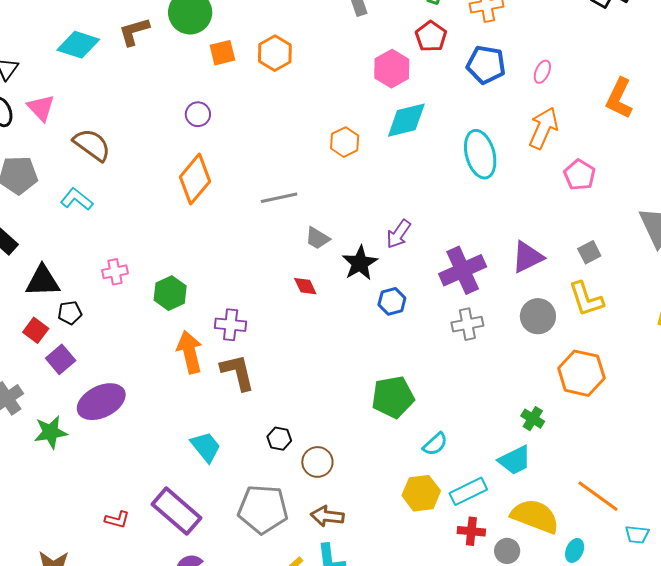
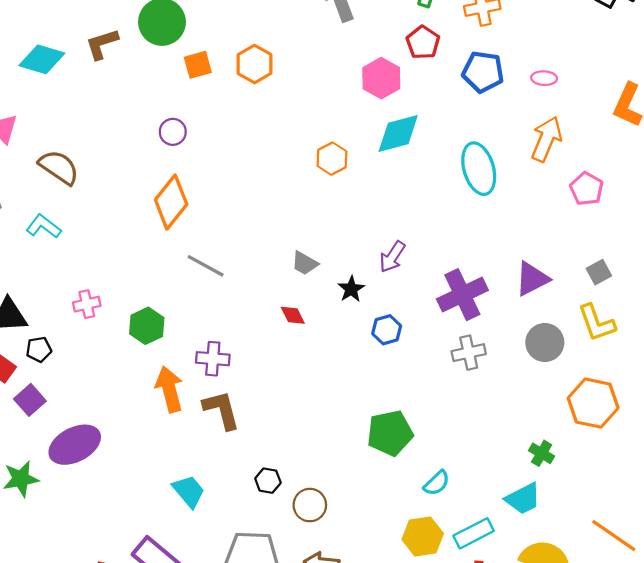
pink ellipse: (542, 72) -> (544, 78), turned 70
gray line: (279, 198) -> (206, 266), moved, turned 42
black star: (360, 263) -> (351, 289), size x0.7

